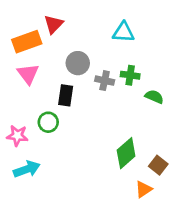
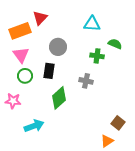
gray cross: (105, 81) -> (86, 81), moved
green semicircle: (154, 97) -> (115, 44), moved
green circle: (48, 122) -> (25, 76), moved
green diamond: (126, 153) -> (59, 98), moved
cyan arrow: (27, 169) -> (34, 126), moved

